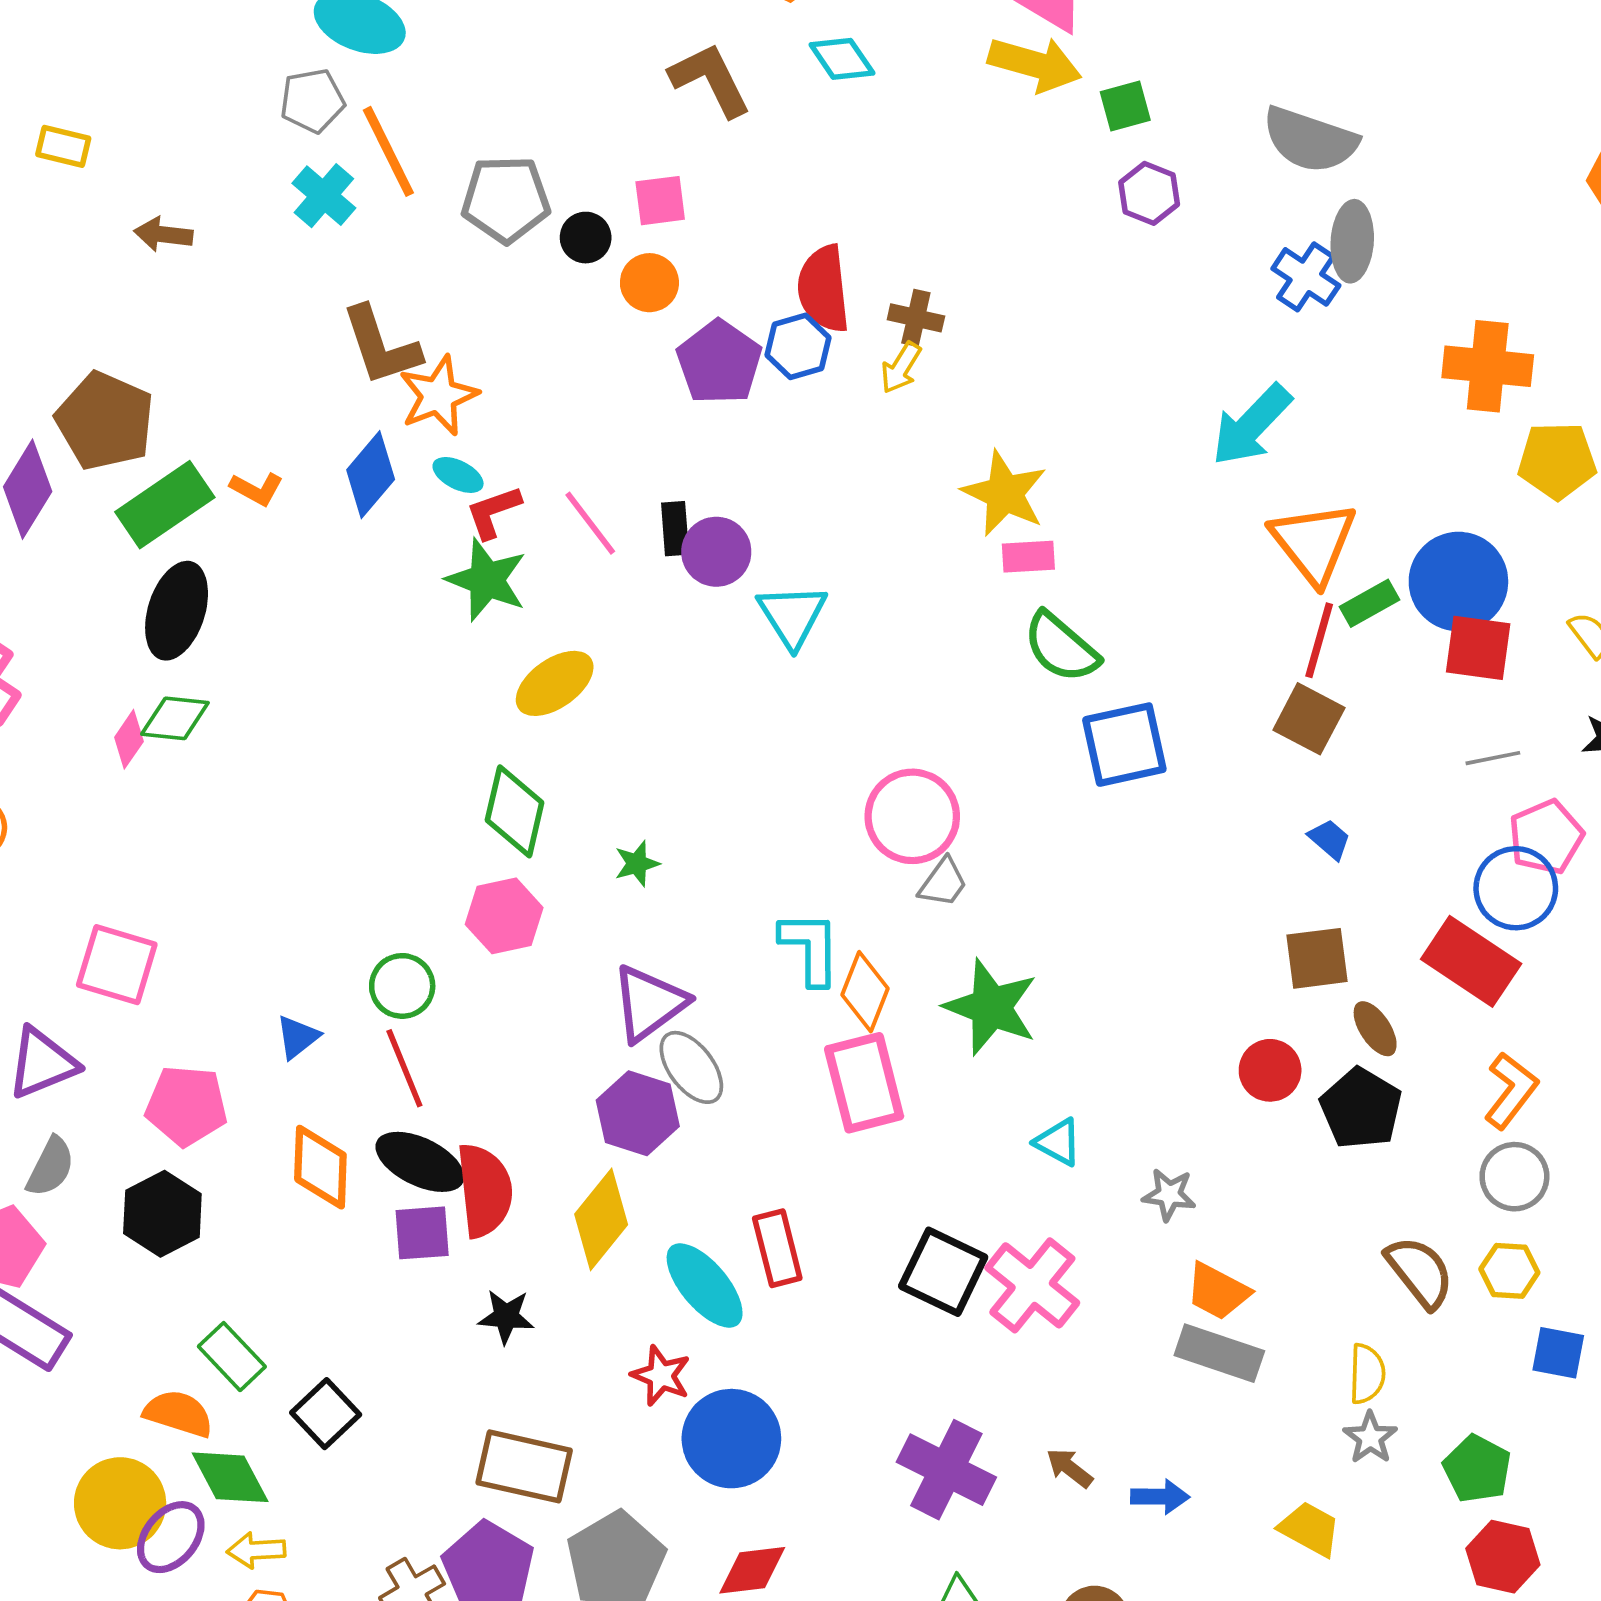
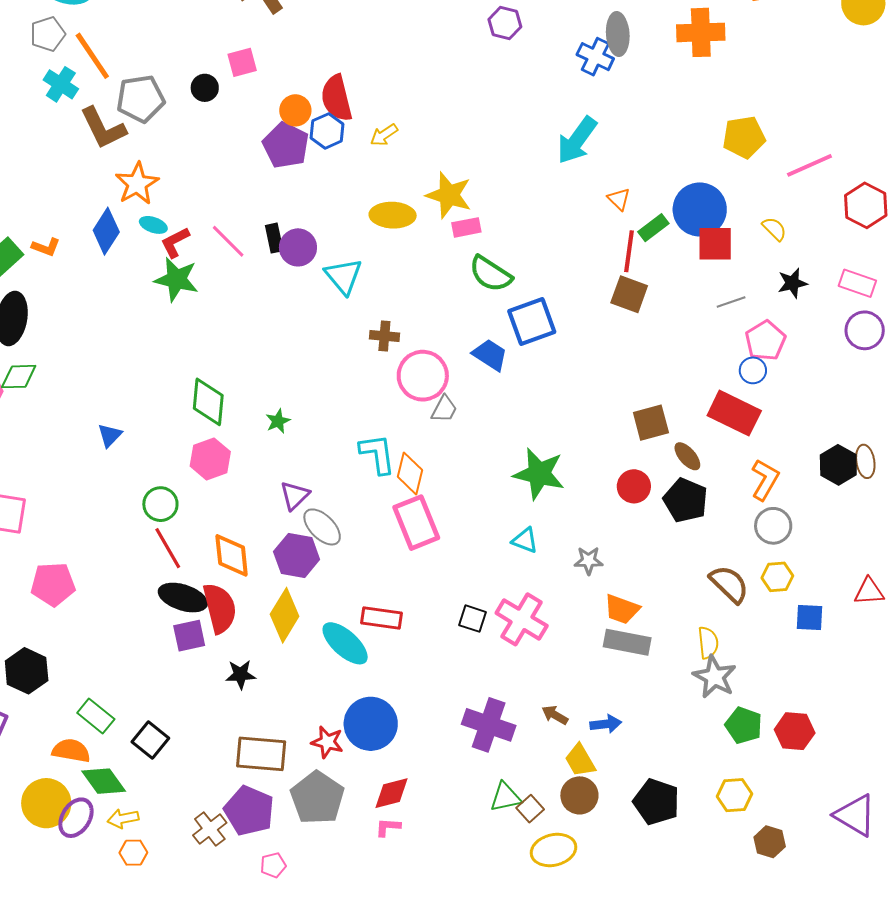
gray pentagon: (506, 199) -> (141, 99), moved
orange circle: (649, 283) -> (295, 110), moved
brown cross: (916, 318) -> (384, 336), moved
brown L-shape: (381, 346) -> (103, 128), moved
orange cross: (1488, 366) -> (701, 32), moved
yellow arrow: (901, 368) -> (384, 135), turned 32
orange triangle: (1314, 543) -> (619, 199), size x0.5
yellow ellipse: (555, 683) -> (393, 215), moved, turned 45
blue trapezoid: (1330, 839) -> (490, 355), moved, size x1.5
blue circle: (1516, 888) -> (753, 370), size x0.6
purple triangle: (649, 1003) -> (295, 495), size x0.7
green star: (991, 1007) -> (539, 474), moved
blue triangle: (298, 1037) -> (110, 435), moved
orange diamond: (320, 1167) -> (232, 555), moved
black hexagon: (162, 1214) -> (27, 671), moved
red rectangle: (777, 1248) -> (382, 618), turned -60
black square: (943, 1272) -> (473, 619), size x0.6
red star: (661, 1376) -> (327, 742), moved
gray star: (1370, 1438) -> (715, 677), size x1.5
green pentagon: (1477, 1469) -> (744, 725), moved
yellow trapezoid: (1310, 1529) -> (580, 760), moved, turned -141

